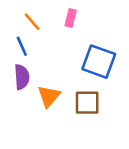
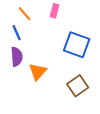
brown square: (87, 103) -> (78, 86), moved, turned -35

